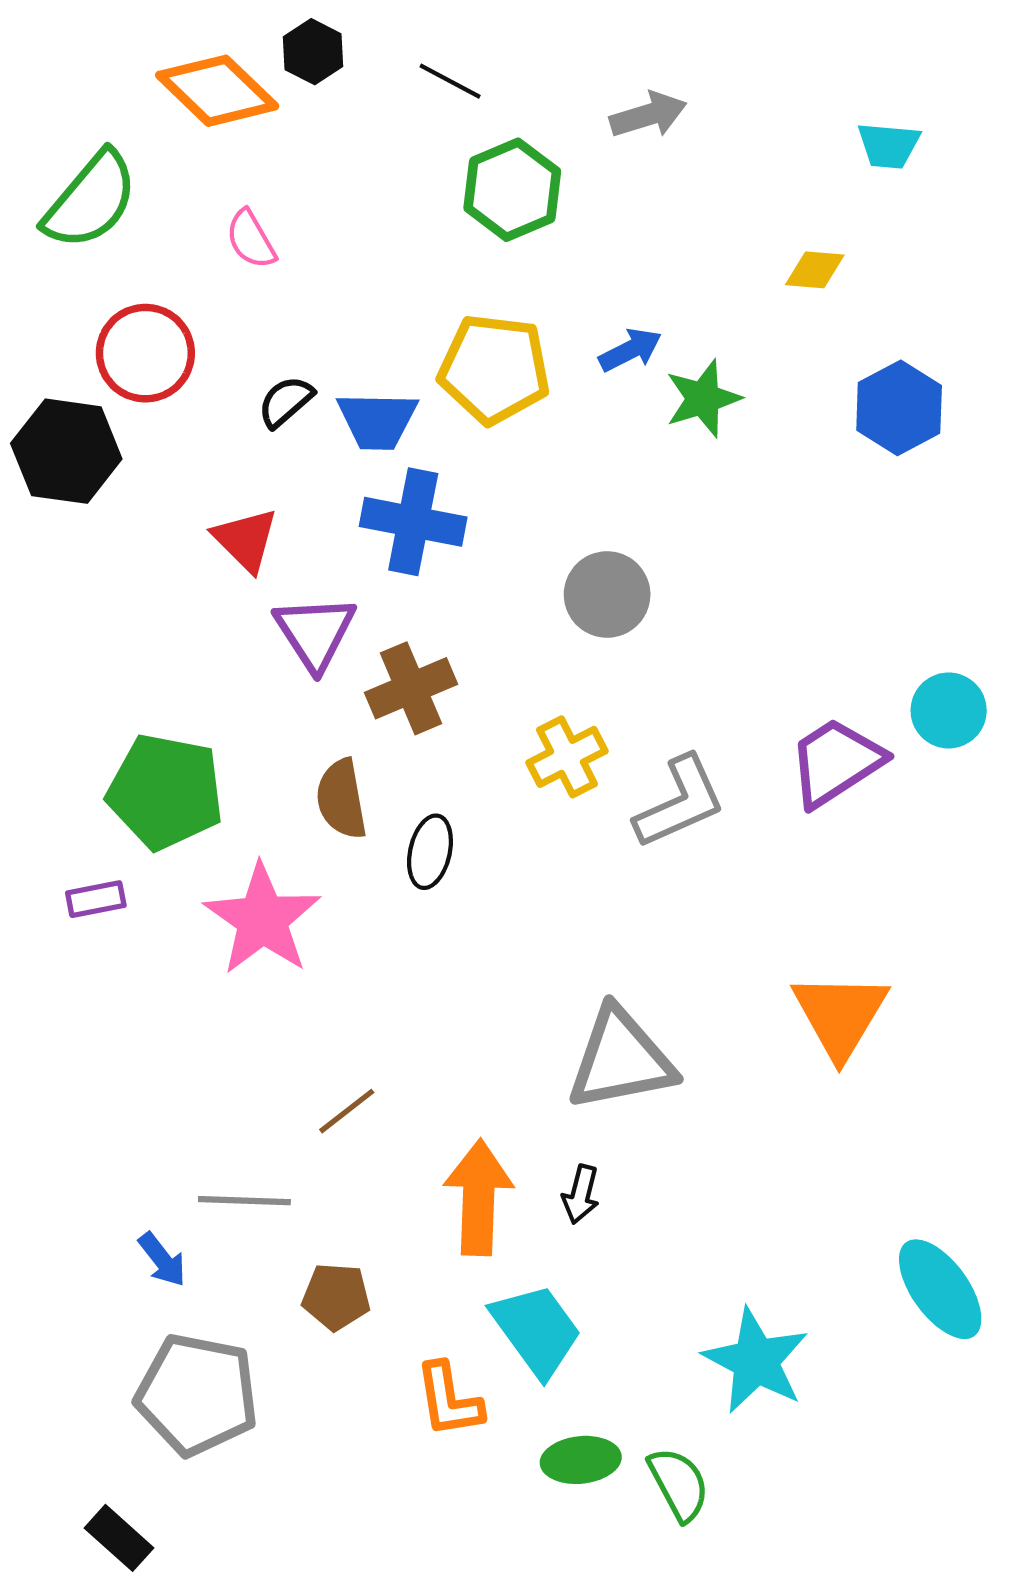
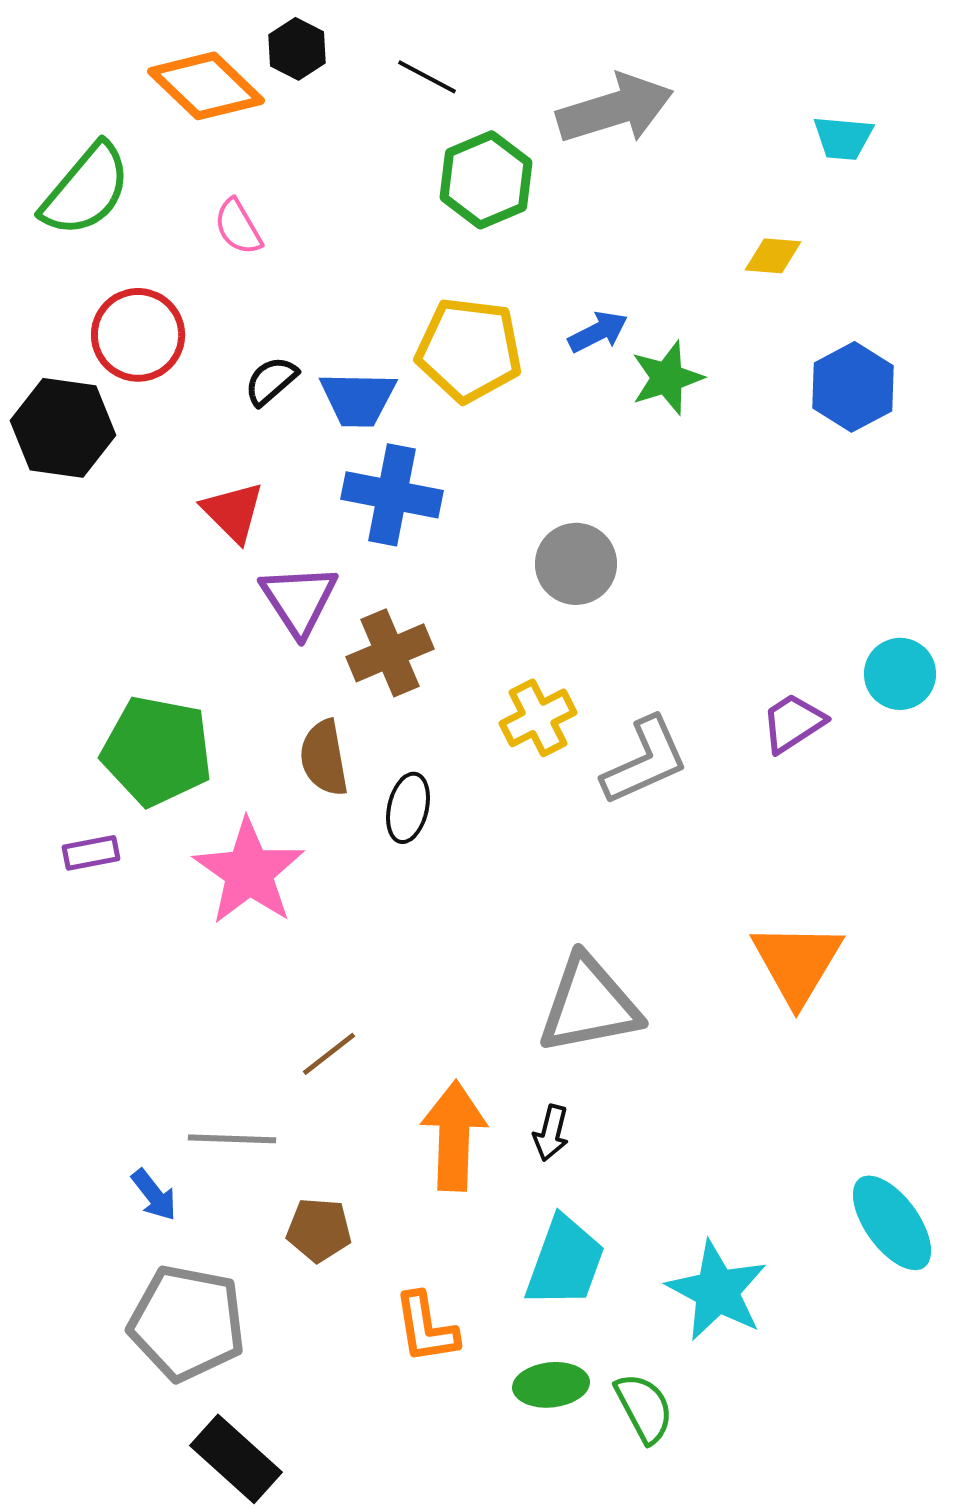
gray arrow: (648, 115) -> (615, 109), size x1.6
purple trapezoid: (836, 762) -> (793, 723), size x0.7
cyan trapezoid: (536, 1330) -> (565, 1262), moved, turned 56
black rectangle: (119, 1538) -> (236, 1459), moved, size x1.4

